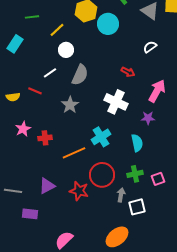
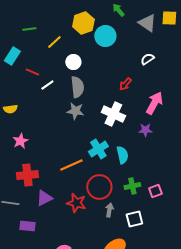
white circle: (66, 50) -> (73, 62), moved
red arrow: (128, 72) -> (125, 84), turned 104
gray semicircle: (80, 75) -> (77, 87), turned -30
red line: (35, 91) -> (32, 72), moved
gray star: (70, 105) -> (75, 111), moved, turned -30
red cross: (45, 138) -> (27, 175), moved, size x1.5
cyan semicircle: (137, 143) -> (122, 155), moved
gray arrow: (121, 195) -> (109, 210), moved

